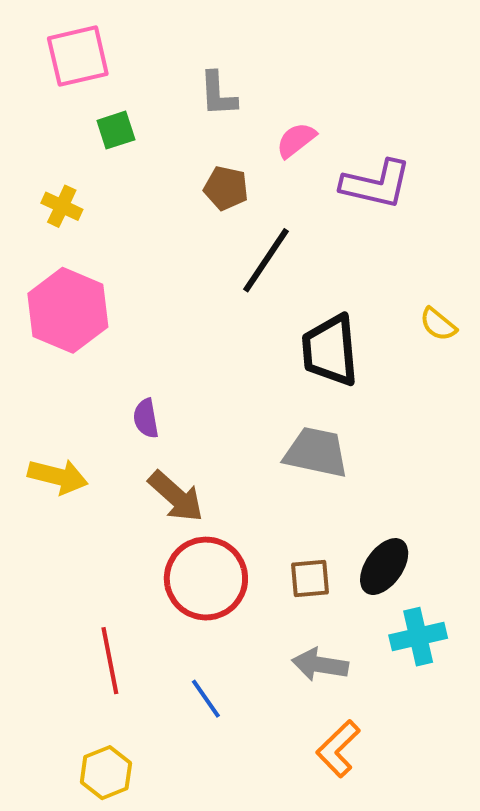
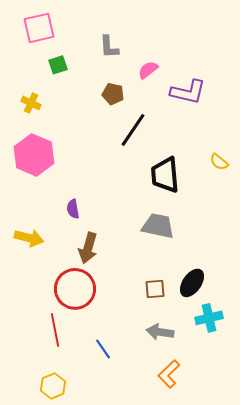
brown arrow: (176, 496) -> (88, 248), turned 64
red circle: (206, 579) -> (75, 289), moved

